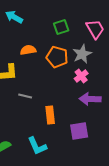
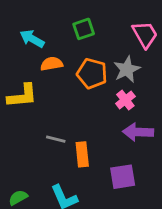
cyan arrow: (14, 17) -> (32, 39), moved
green square: (61, 27) -> (84, 29), moved
gray line: (25, 96) -> (56, 139), moved

